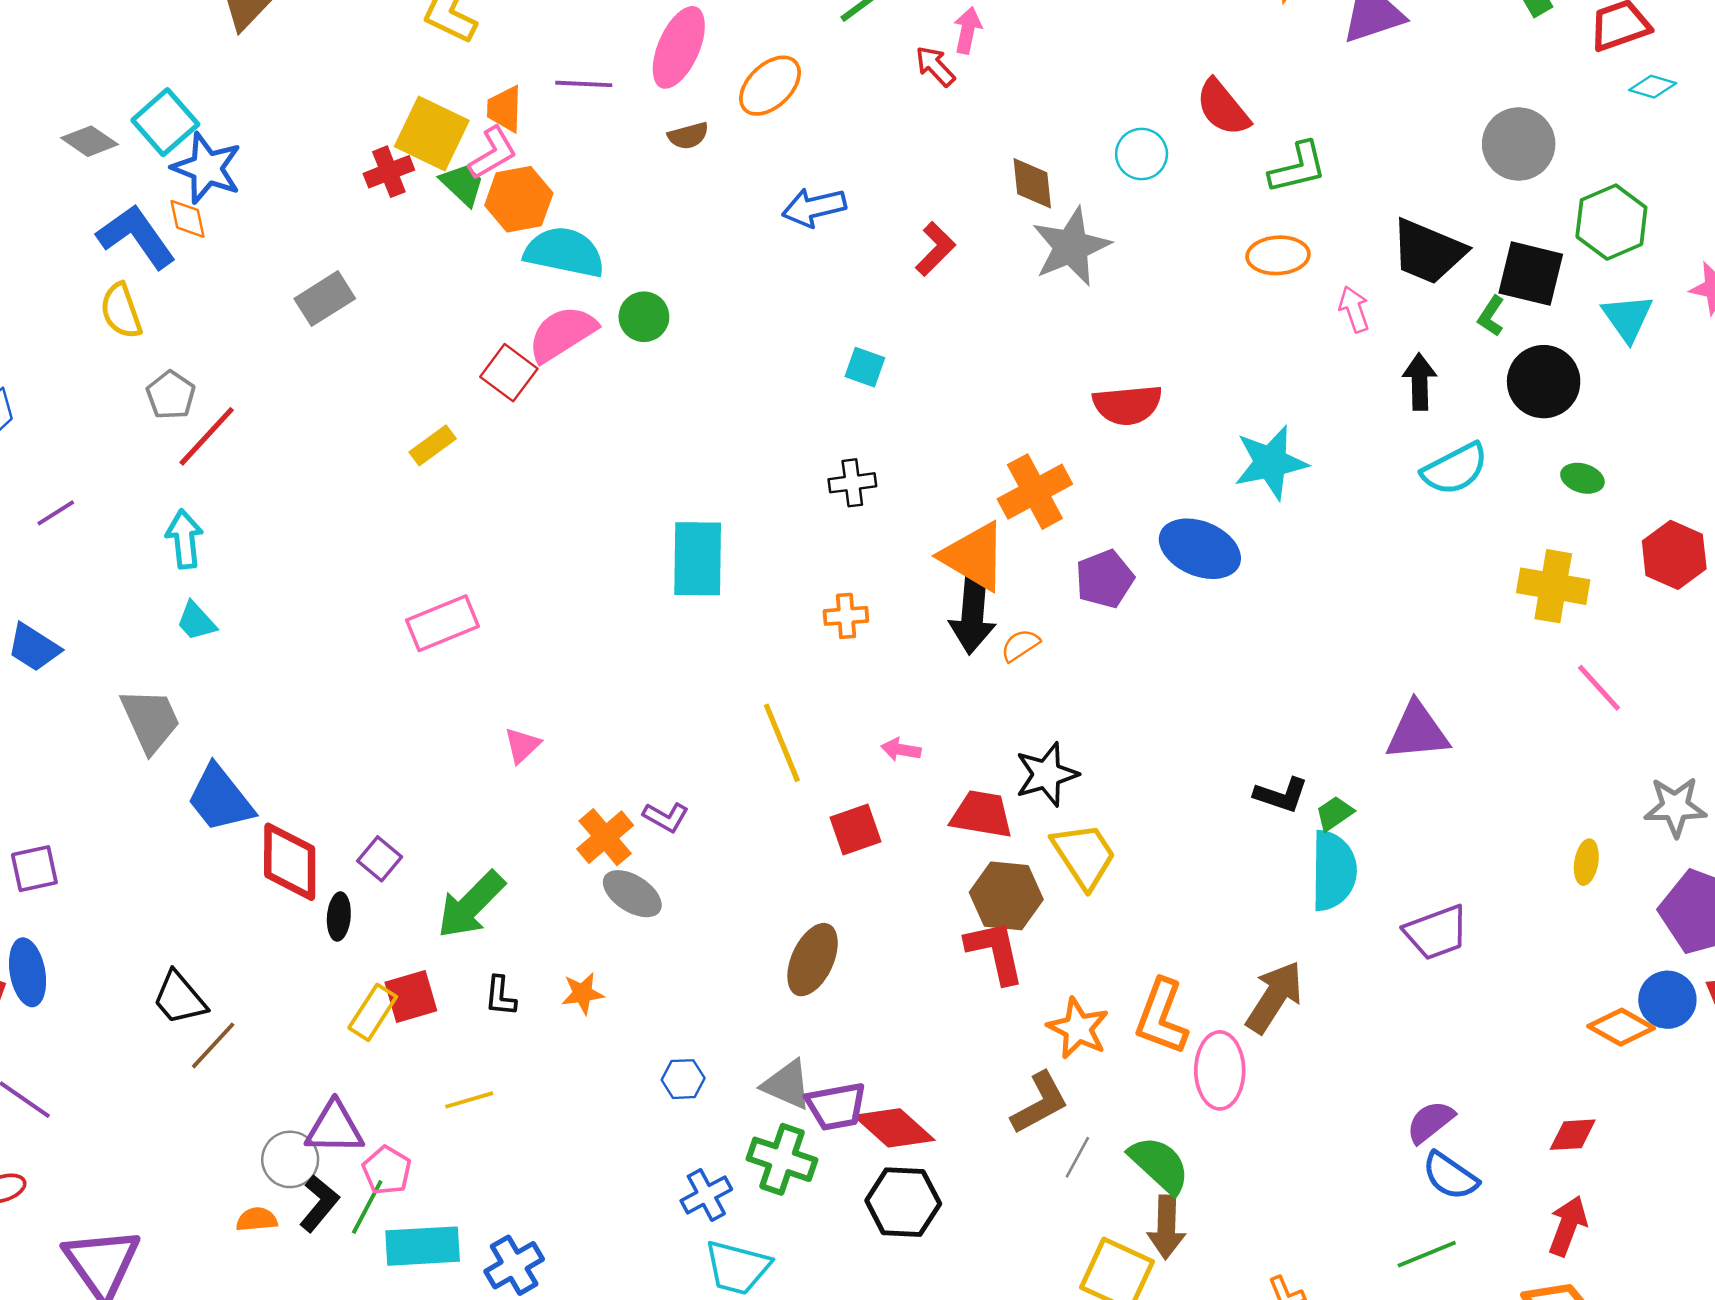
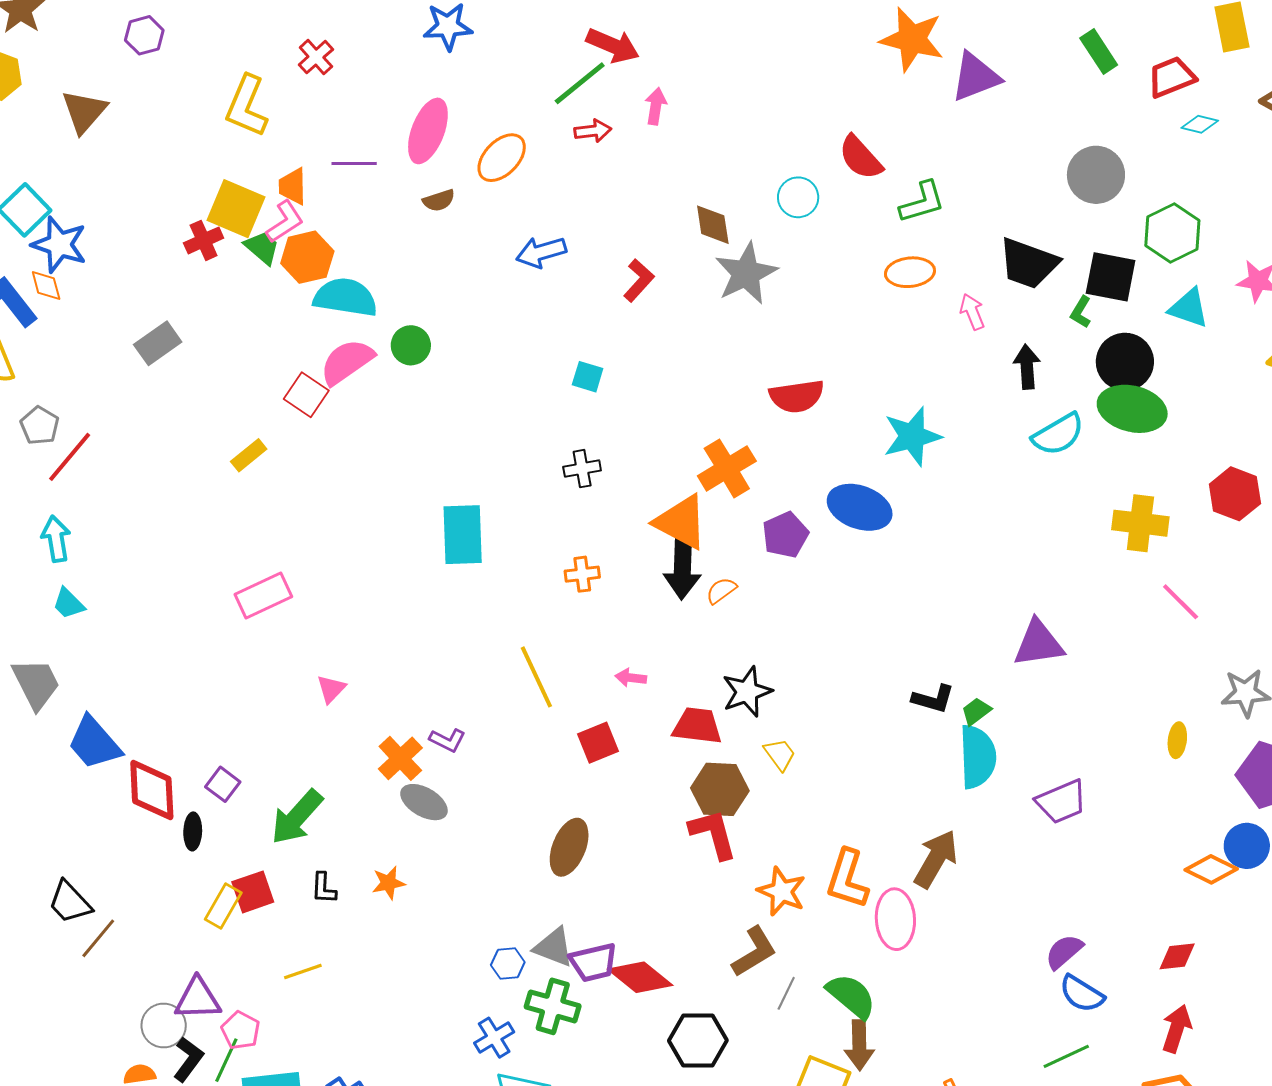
red arrow: (935, 66) -> (593, 131), moved, turned 129
cyan triangle: (1627, 318) -> (1189, 308), turned -33
green ellipse: (1582, 478) -> (1132, 409), moved, size x2.0
yellow trapezoid: (1084, 855) -> (780, 754), size x0.6
blue hexagon: (683, 1079) -> (508, 964), moved
black hexagon: (903, 1202) -> (698, 1040), moved

